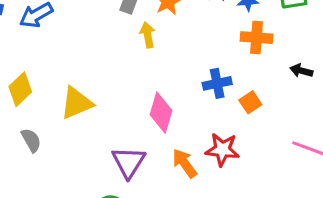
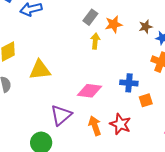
pink diamond: (161, 113) -> (90, 91), turned 65

